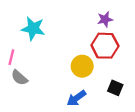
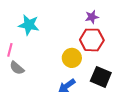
black square: (115, 88) -> (101, 77), size x1.5

